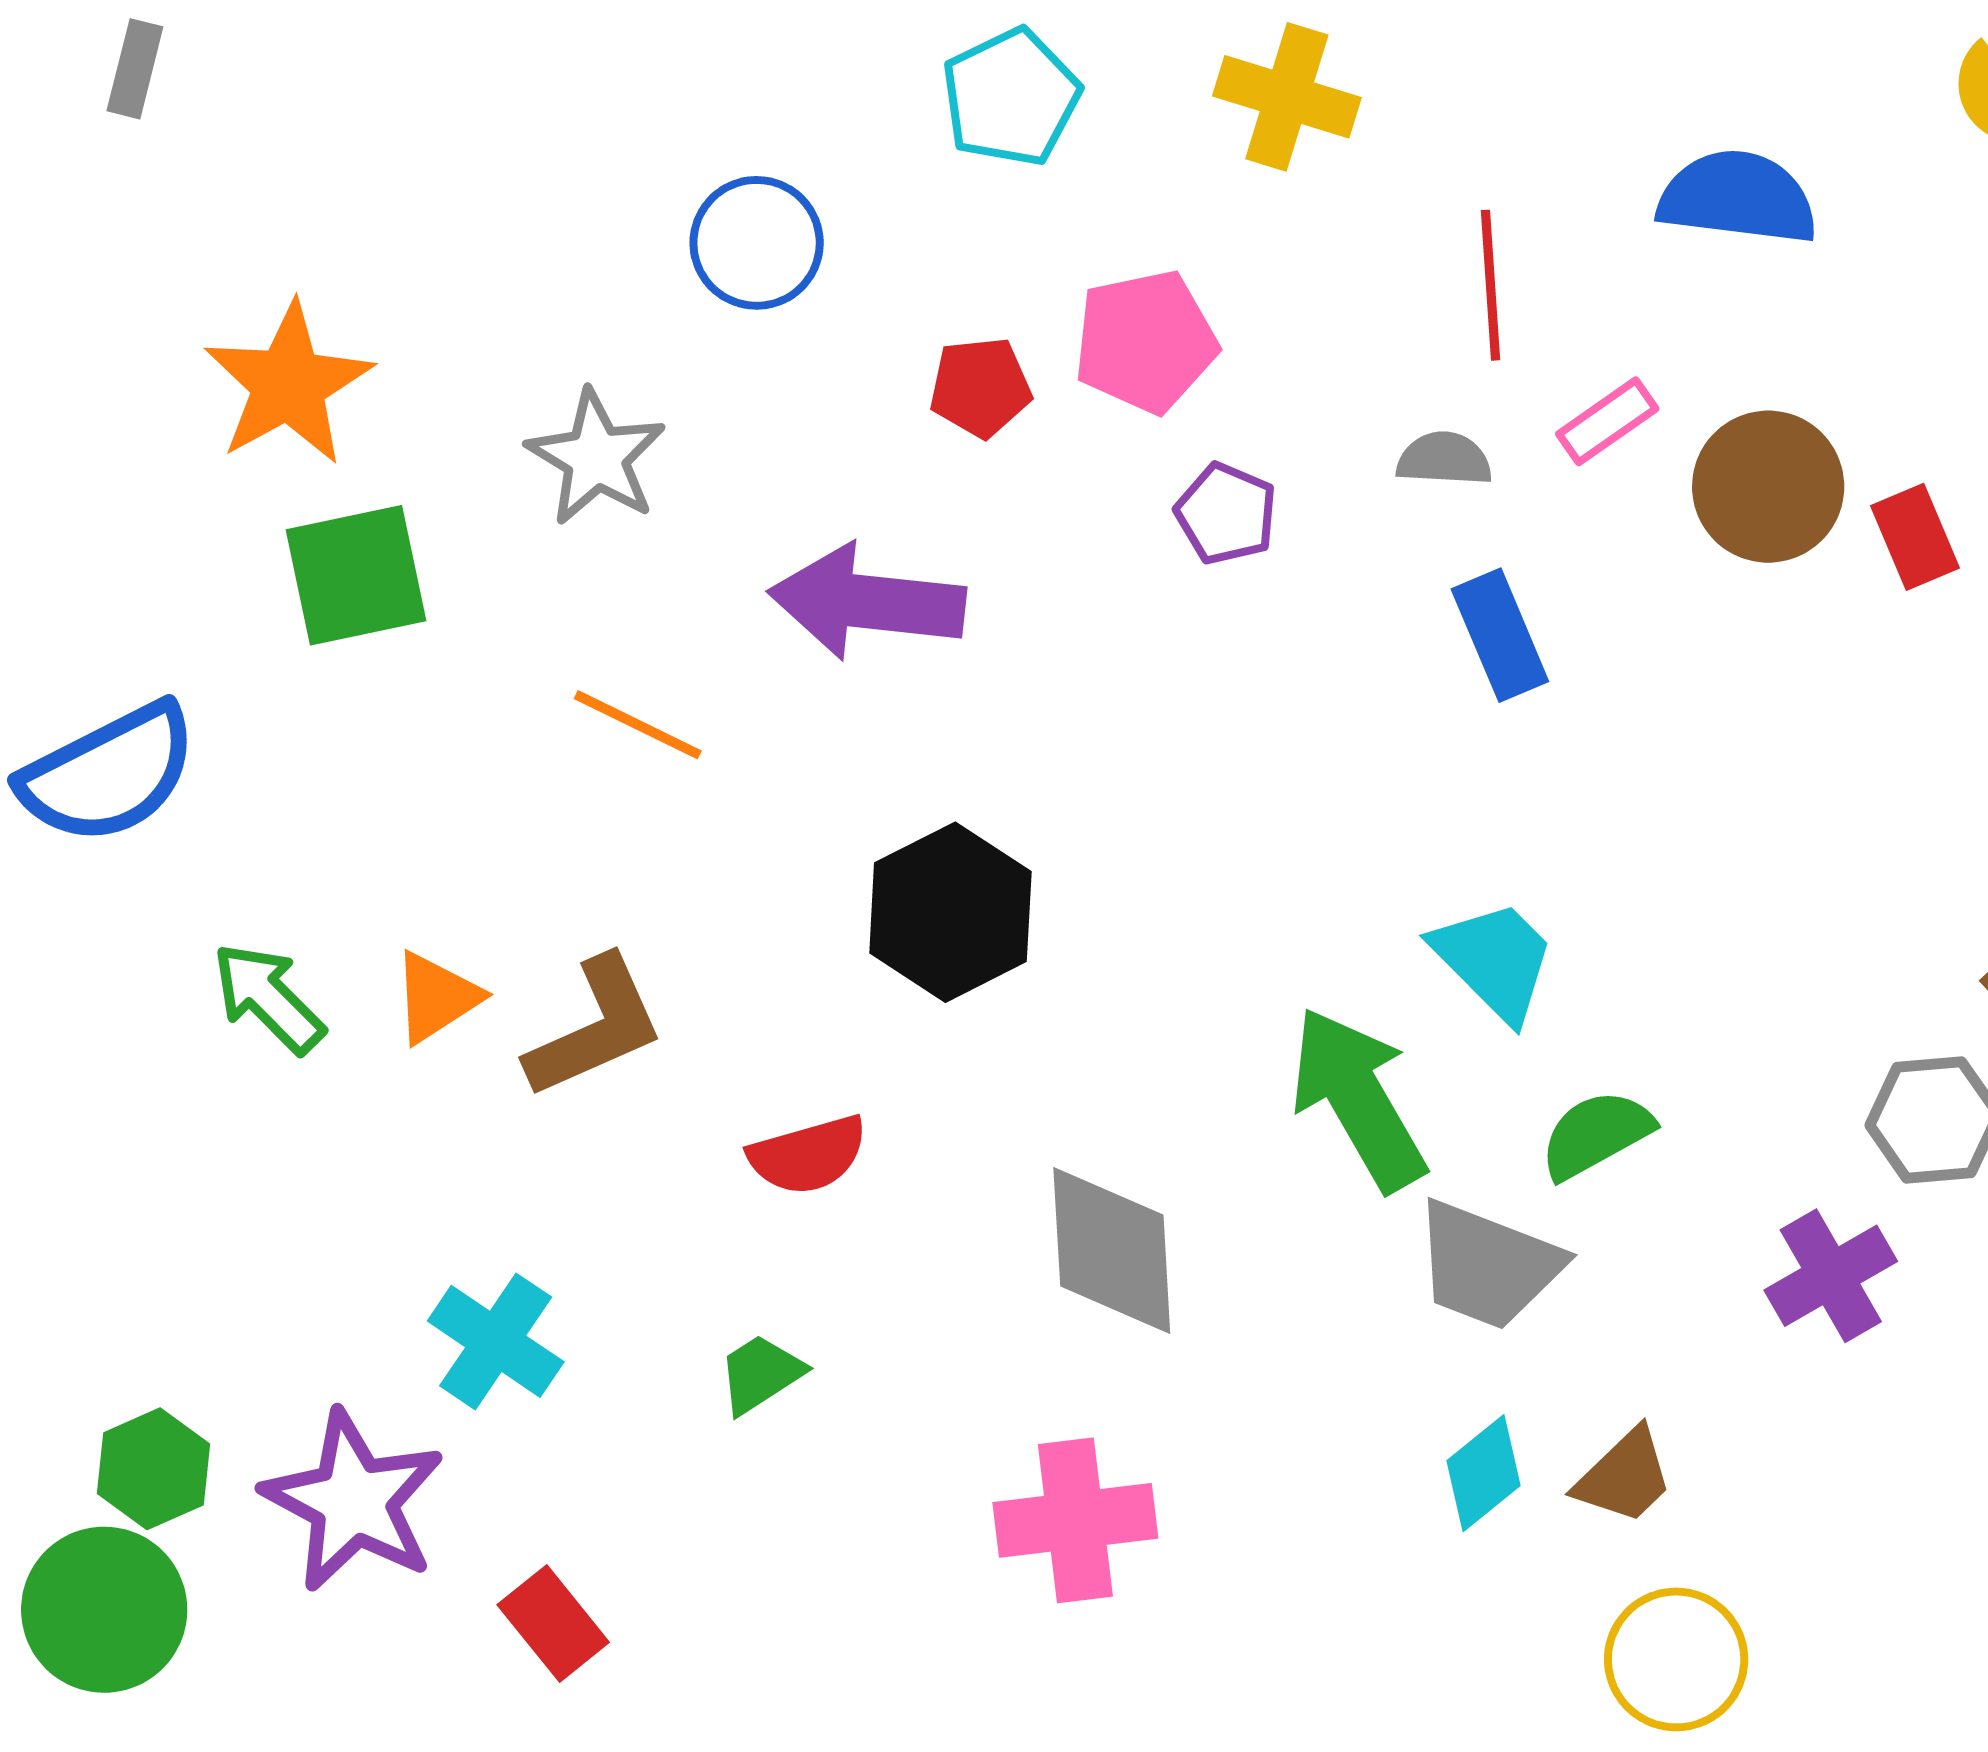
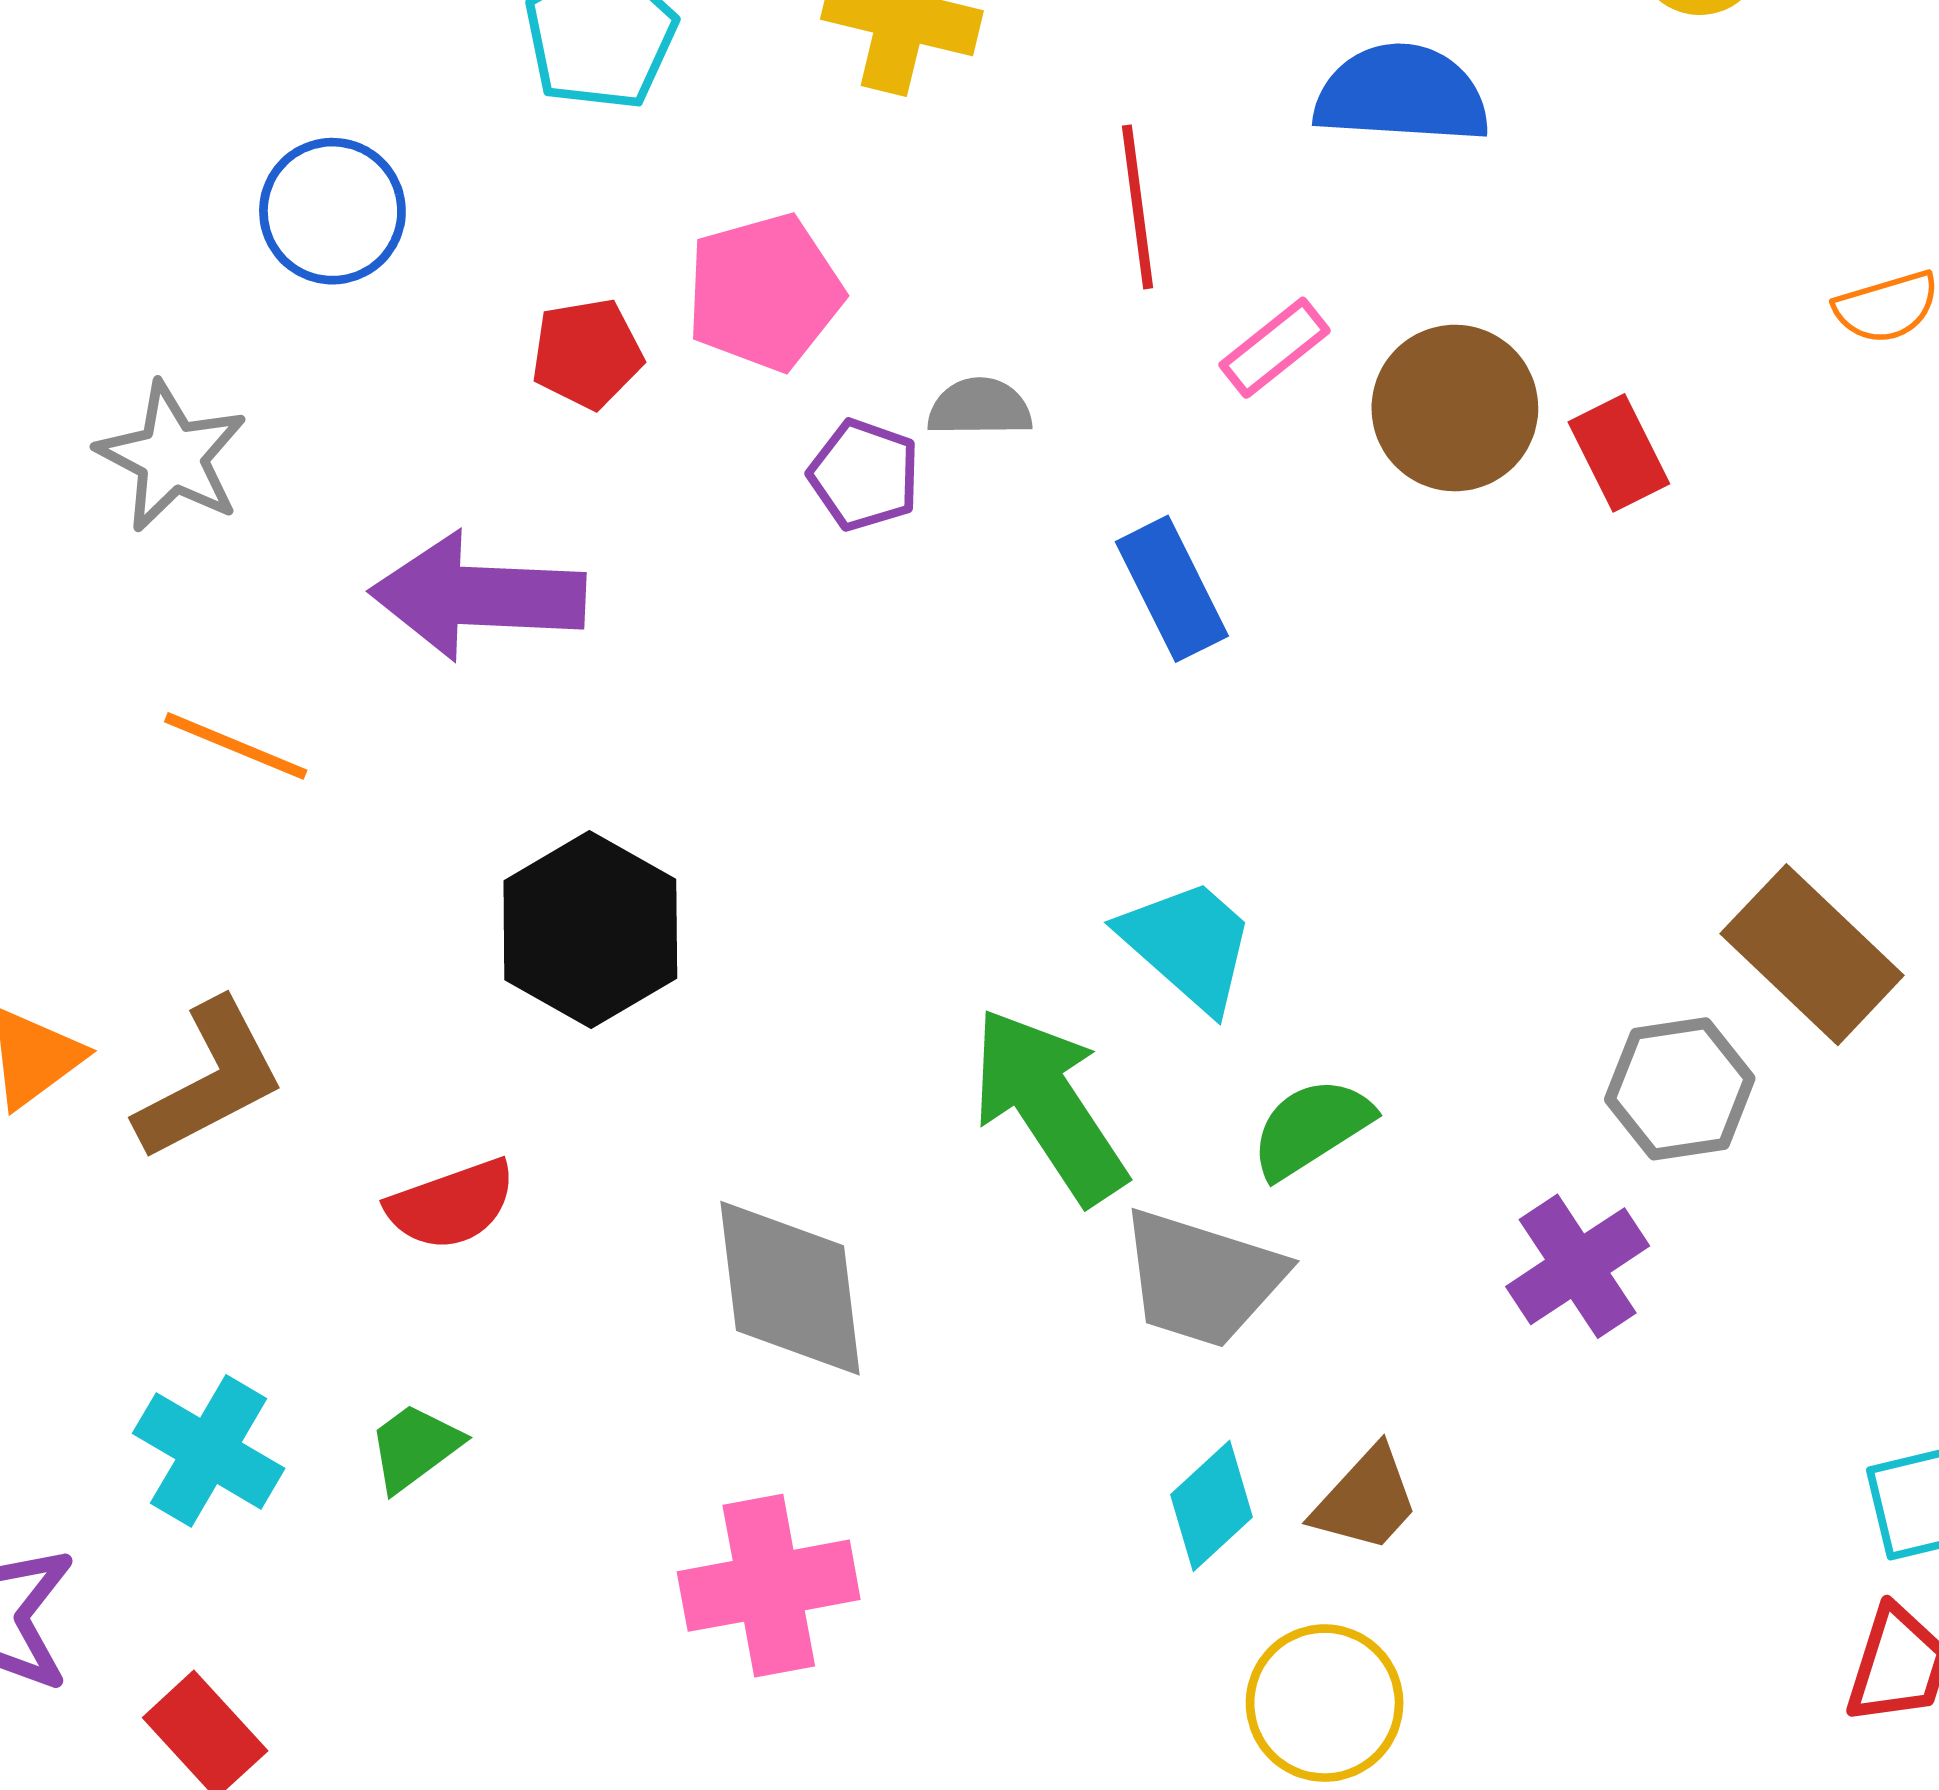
gray semicircle: (1444, 459) -> (980, 407), moved
cyan cross: (496, 1341) -> (209, 1451), moved
yellow circle: (1676, 1659) -> (1325, 1703), moved

